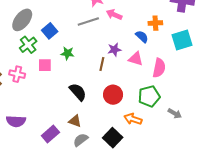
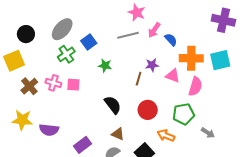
pink arrow: (114, 15) -> (154, 30), turned -84
orange cross: (155, 23) -> (191, 58), moved, size x1.6
blue semicircle: (142, 37) -> (171, 40), moved
pink square: (45, 65) -> (73, 85), moved
brown triangle: (75, 121) -> (118, 134), moved

